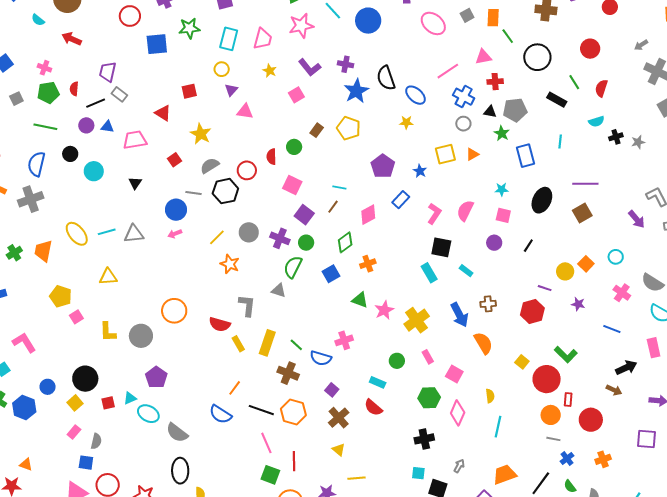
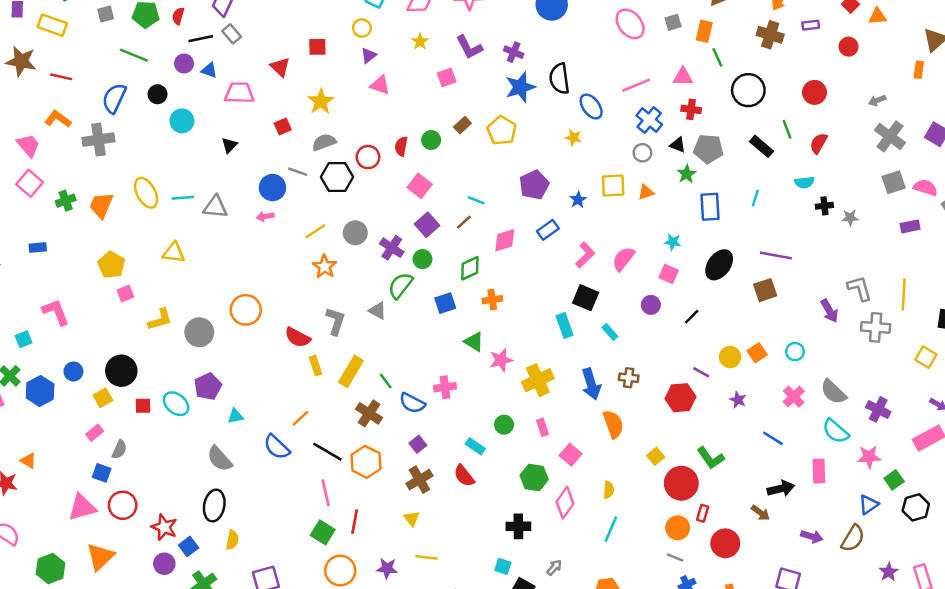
yellow L-shape: (108, 332) -> (160, 319), turned -115
cyan triangle: (130, 398) -> (235, 416), moved
cyan ellipse: (148, 414) -> (176, 404), moved

